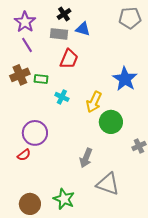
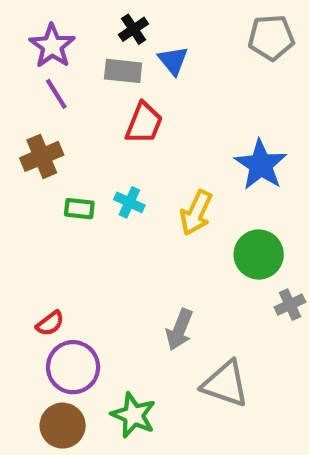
blue triangle: (83, 29) -> (173, 60), turned 35
green rectangle: (41, 79) -> (79, 209), moved
green circle: (111, 122) -> (259, 254), moved
purple circle: (35, 133) -> (73, 367), moved

